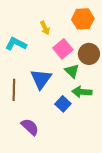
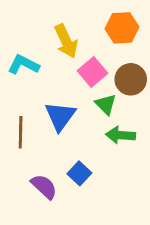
yellow arrow: (45, 28) -> (66, 41), size x1.6
blue square: (63, 104) -> (79, 173), moved

